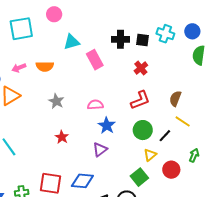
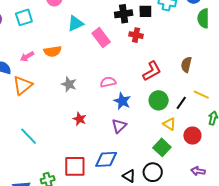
cyan square: (21, 29) -> (24, 17), size x0.7
red cross: (141, 68) -> (136, 35), moved, turned -32
yellow line: (183, 121) -> (201, 95), moved
yellow triangle: (150, 155) -> (169, 124), turned -40

